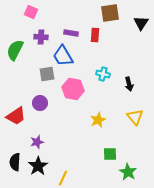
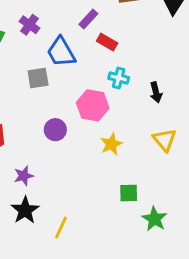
purple rectangle: (71, 33) -> (88, 19), moved, turned -56
red rectangle: (95, 35) -> (107, 42), moved, turned -64
purple cross: (41, 37) -> (29, 25), turned 32
pink hexagon: (73, 89) -> (93, 105), moved
purple circle: (40, 103) -> (55, 130), moved

